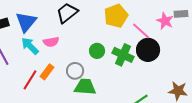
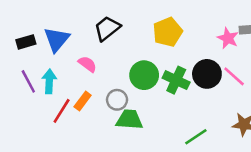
pink line: (141, 31) -> (234, 76), moved
pink semicircle: (51, 42) -> (87, 64), turned -133
cyan arrow: (30, 46) -> (49, 81), moved, turned 48
green circle: (97, 51) -> (144, 75), size x1.5

